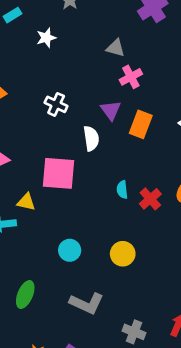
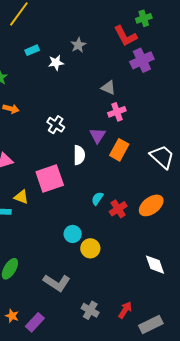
white star: (46, 38) -> (56, 63), moved
pink square: (58, 173) -> (50, 179), turned -32
cyan semicircle: (122, 190) -> (97, 198), turned 32
cyan circle: (70, 250) -> (73, 234), moved

